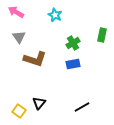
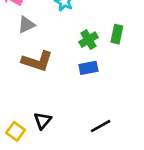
green rectangle: (102, 35) -> (117, 34), moved
gray triangle: (19, 37) -> (26, 25), moved, turned 40

